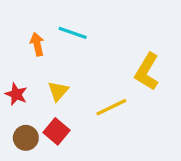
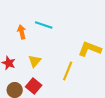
yellow L-shape: (147, 72) -> (90, 49), turned 80
yellow line: (111, 107) -> (68, 71), turned -42

